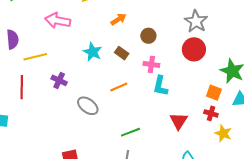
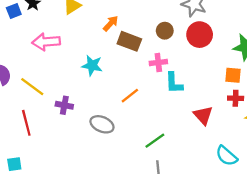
brown circle: (148, 36) -> (165, 31), moved
brown rectangle: (122, 53) -> (129, 41), moved, size x1.5
yellow line: (35, 57) -> (32, 87), turned 65

